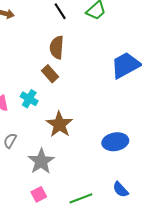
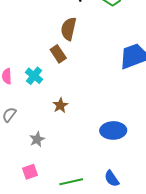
brown star: (59, 124) -> (60, 105), size x0.6
gray star: (41, 161) -> (37, 139), size x0.6

